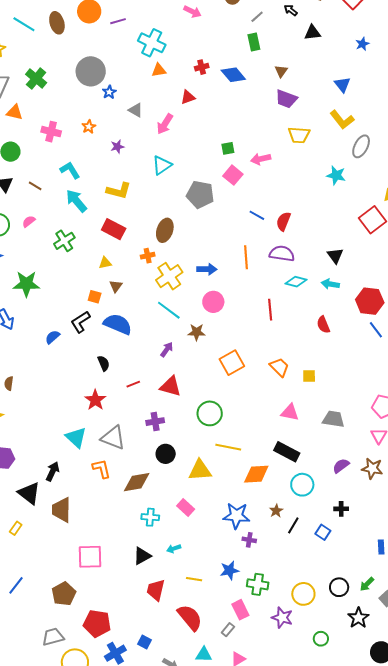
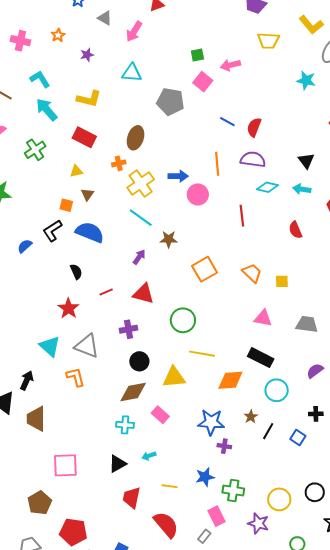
cyan triangle: (162, 165) -> (132, 73), turned 40
pink circle: (213, 302) -> (198, 194), moved
brown diamond: (137, 482) -> (133, 392), moved

